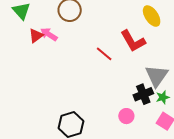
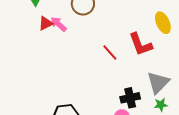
black cross: (143, 94) -> (130, 98), moved

